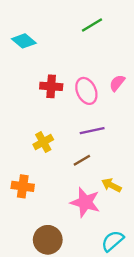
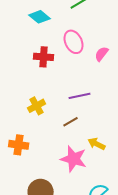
cyan diamond: (24, 41) -> (40, 17), moved
pink ellipse: (86, 91) -> (74, 42), moved

